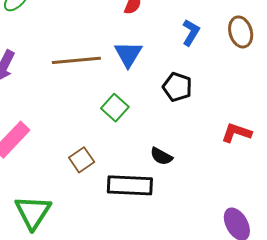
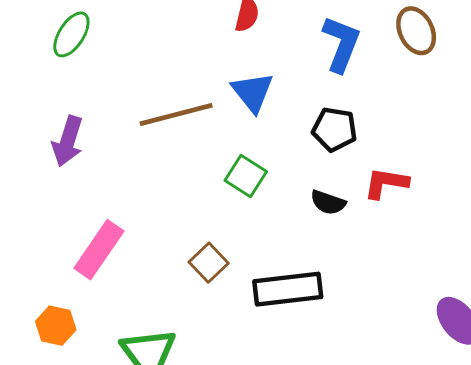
blue L-shape: (191, 33) -> (341, 44), size x1.4
red L-shape: (236, 133) -> (386, 183), moved
black semicircle: (161, 156) -> (328, 202), moved

